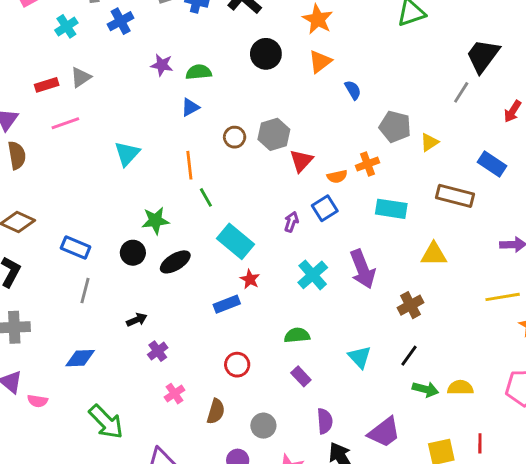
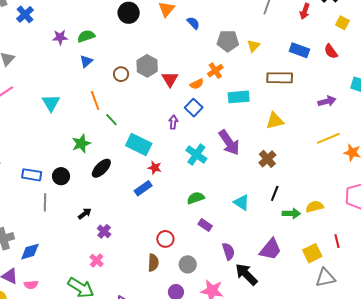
black circle: (133, 253) -> (61, 176), moved
blue diamond: (80, 358) -> (30, 252), moved
red circle: (237, 365) -> (165, 239), moved
pink cross: (174, 394) -> (97, 261), moved

